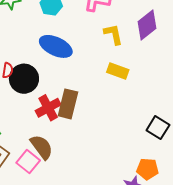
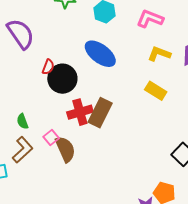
yellow L-shape: (113, 34) -> (159, 54), turned -70
pink square: (28, 162) -> (51, 138), moved, size x0.7

